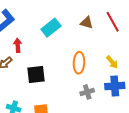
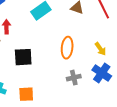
blue cross: (115, 86) -> (102, 73), turned 36

